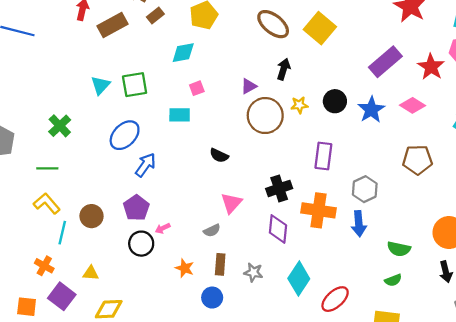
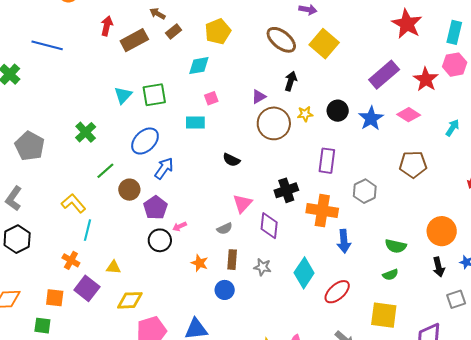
green line: (47, 168) -> (105, 171), moved, turned -42
brown circle: (91, 216) -> (129, 190), moved
blue arrow: (359, 224) -> (344, 241), moved
purple diamond: (278, 229) -> (269, 226), moved

